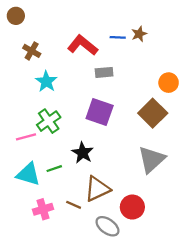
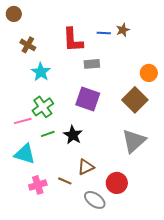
red L-shape: (83, 45) -> (73, 40), turned -132
green line: (54, 169) -> (48, 134), moved
brown triangle: (97, 189) -> (86, 167), size x0.7

